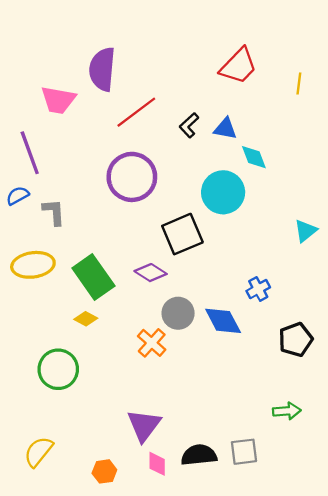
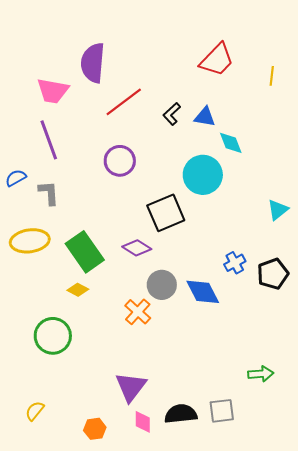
purple line: (30, 153) -> (49, 140), moved
purple circle: (132, 177) -> (120, 161), size x0.7
black pentagon: (296, 340) -> (273, 274), moved
yellow semicircle: (38, 452) -> (35, 411), size x0.7

